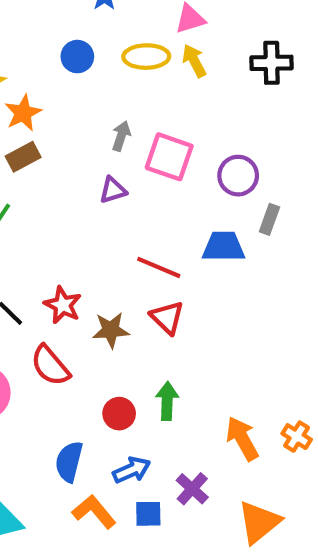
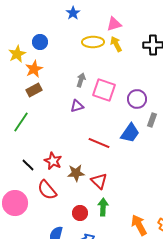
blue circle: (77, 57) -> (40, 42), moved
blue trapezoid: (223, 247) -> (130, 133), turned 125
red triangle: (167, 318) -> (99, 181), moved

